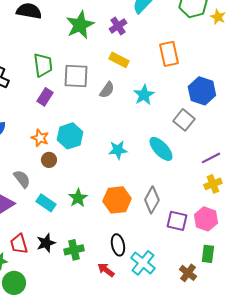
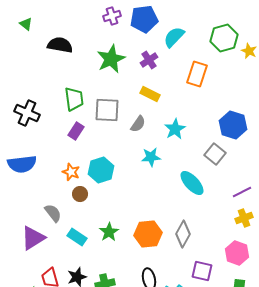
orange rectangle: (169, 54) -> (197, 74), moved, turned 30
cyan star: (118, 150) -> (151, 157), moved
purple square: (177, 221) -> (202, 271), moved

